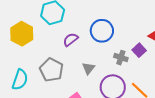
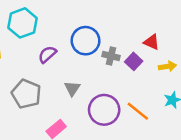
gray cross: (121, 58) -> (111, 56), moved

